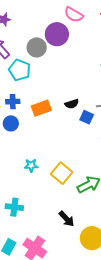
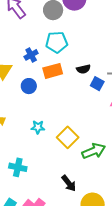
cyan pentagon: (20, 70) -> (57, 42), moved, turned -30
blue cross: (13, 102) -> (31, 55), moved, turned -32
blue circle: (11, 123) -> (29, 86), moved

